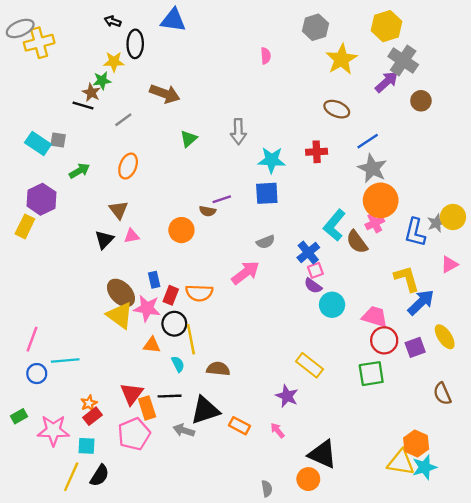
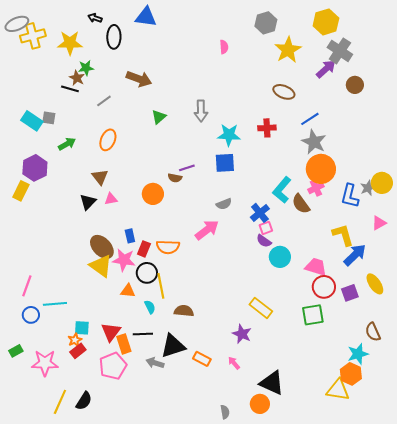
yellow star: (114, 62) -> (70, 43), moved, size x1.4
cyan square: (87, 446) -> (82, 328), moved
cyan star: (425, 467) -> (358, 354), moved

